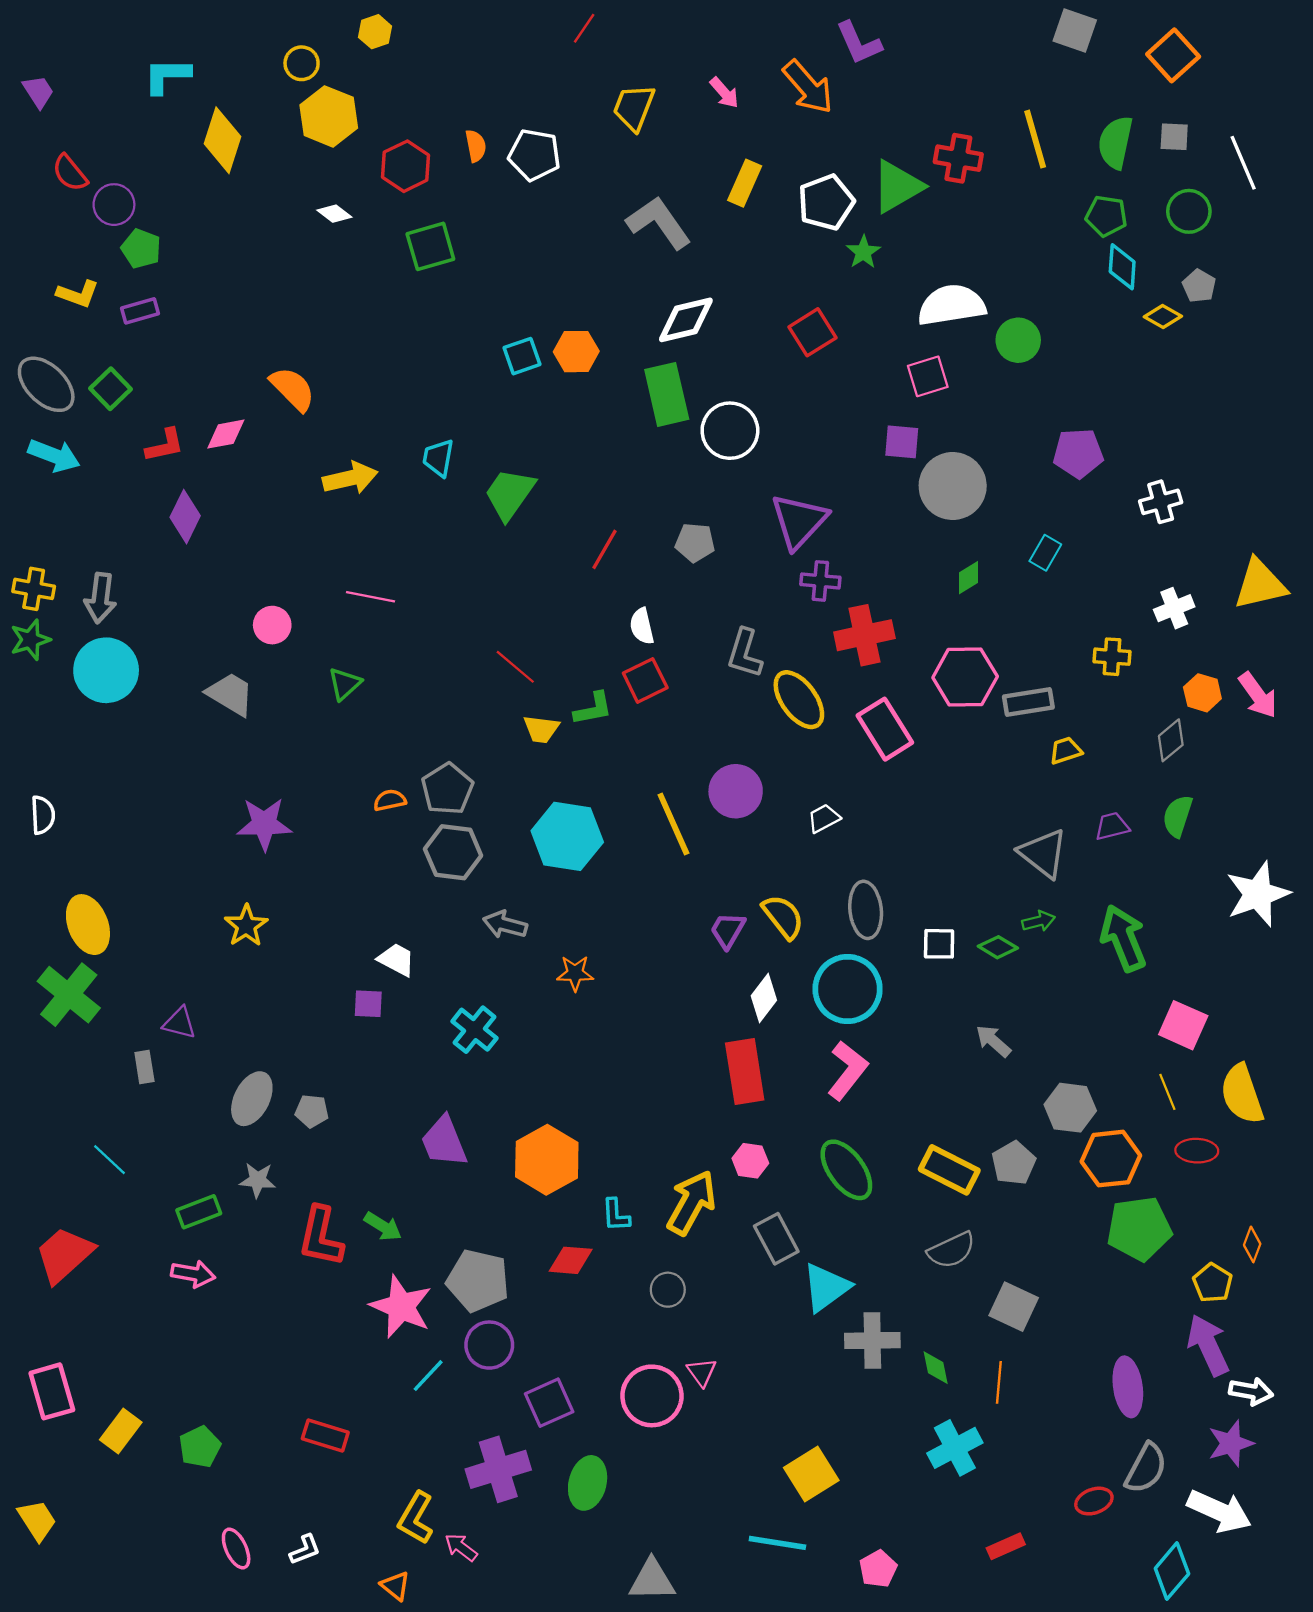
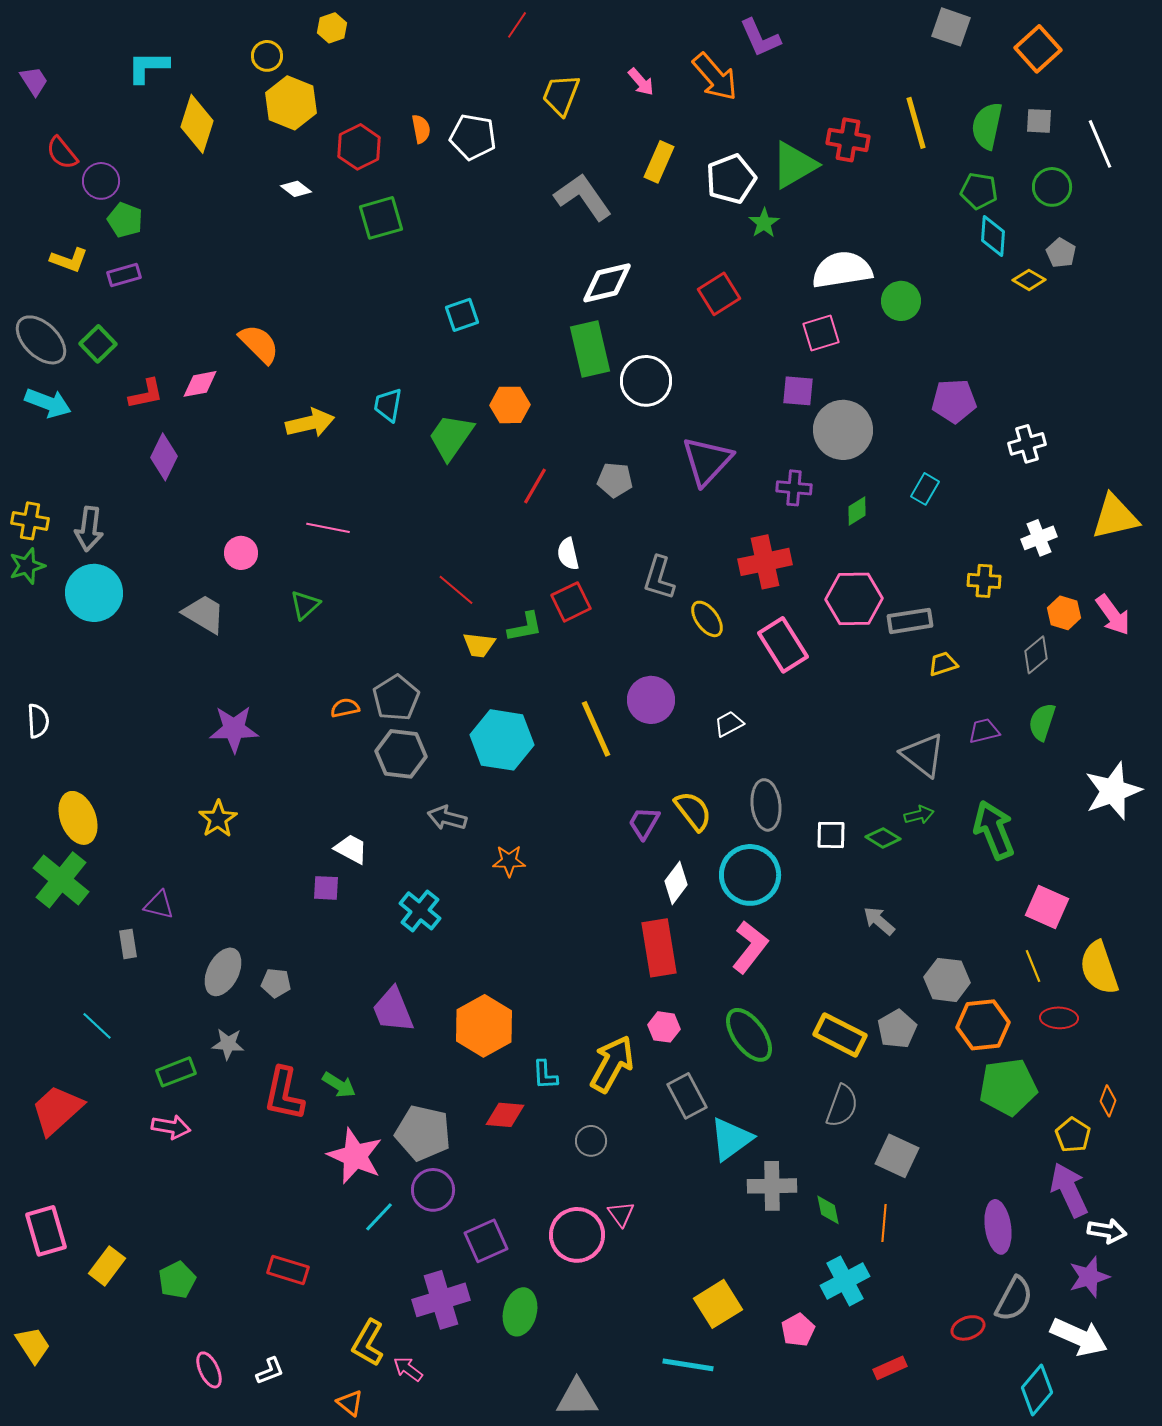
orange hexagon: (576, 352) -> (510, 405), moved
purple cross: (820, 581) -> (794, 488), moved
yellow ellipse: (799, 700) -> (707, 619), size x0.7
gray semicircle: (952, 1250) -> (842, 1106), turned -45
pink pentagon: (878, 1569) -> (798, 1330), moved

